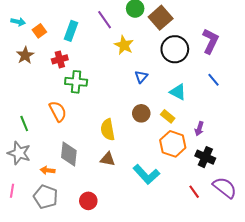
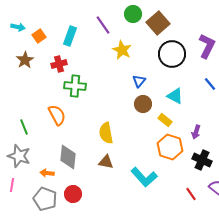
brown circle: (141, 113) -> (143, 104), moved
pink line: (12, 191) -> (12, 185), moved
red circle: (88, 201) -> (73, 194), moved

